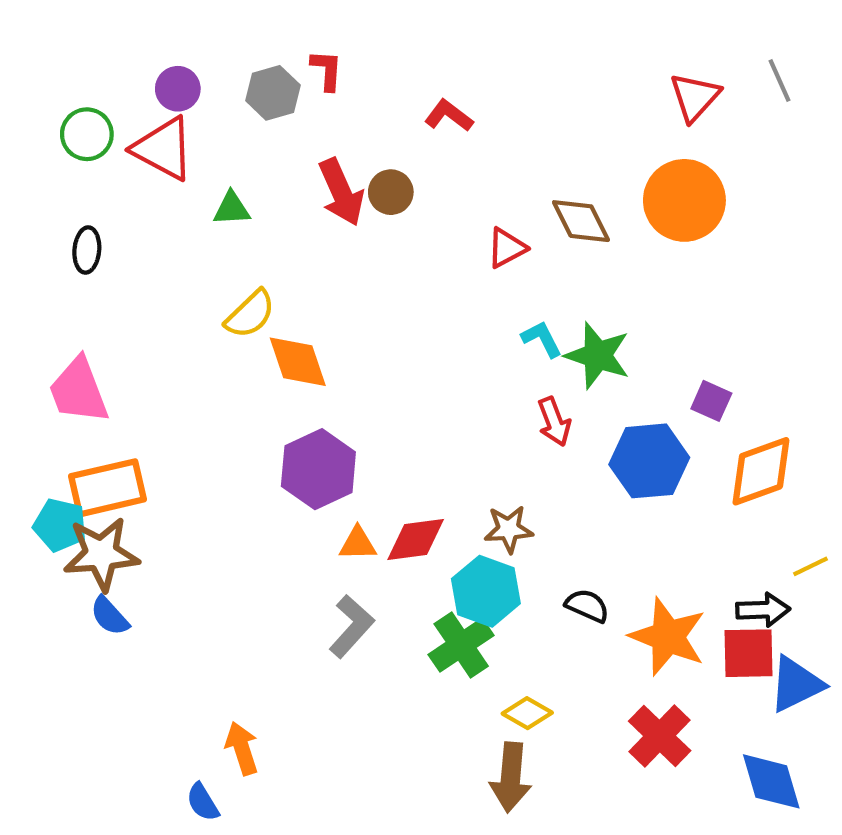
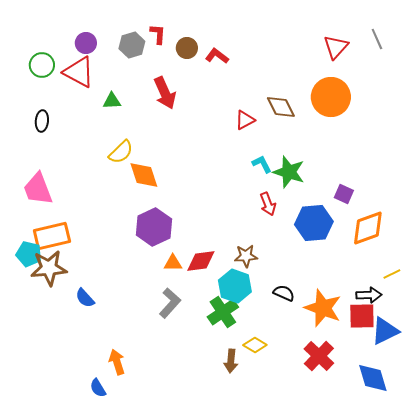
brown circle: (391, 192) -> (187, 48), moved
blue semicircle: (110, 616) -> (85, 298), moved
brown arrow: (511, 777) -> (231, 361), moved, size x0.7

